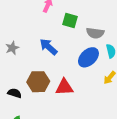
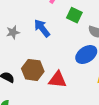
blue arrow: (48, 47) -> (42, 28), moved

